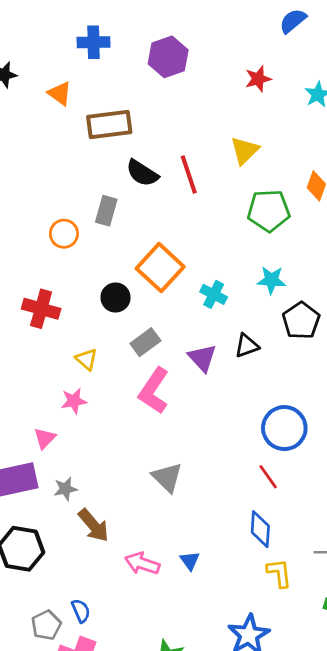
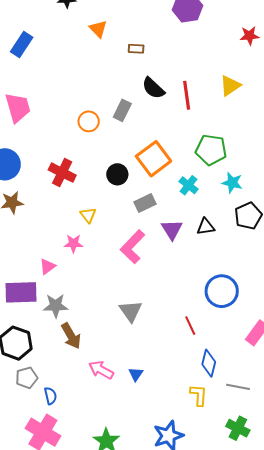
orange triangle: (60, 93) -> (98, 29), moved
brown rectangle: (109, 125) -> (136, 49), size x0.5
green pentagon: (269, 211) -> (211, 150), moved
gray rectangle: (145, 342) -> (145, 203), moved
red line: (268, 477) -> (190, 326), moved
gray star: (65, 489) -> (56, 306), size x1.4
blue diamond: (260, 529) -> (209, 363), moved
gray pentagon: (46, 625) -> (27, 378), moved

